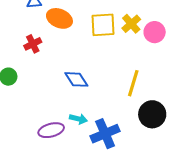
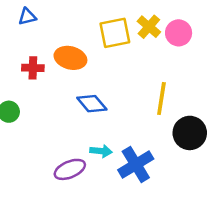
orange ellipse: (59, 18) -> (70, 58), moved
red cross: (33, 44) -> (33, 68), turned 36

